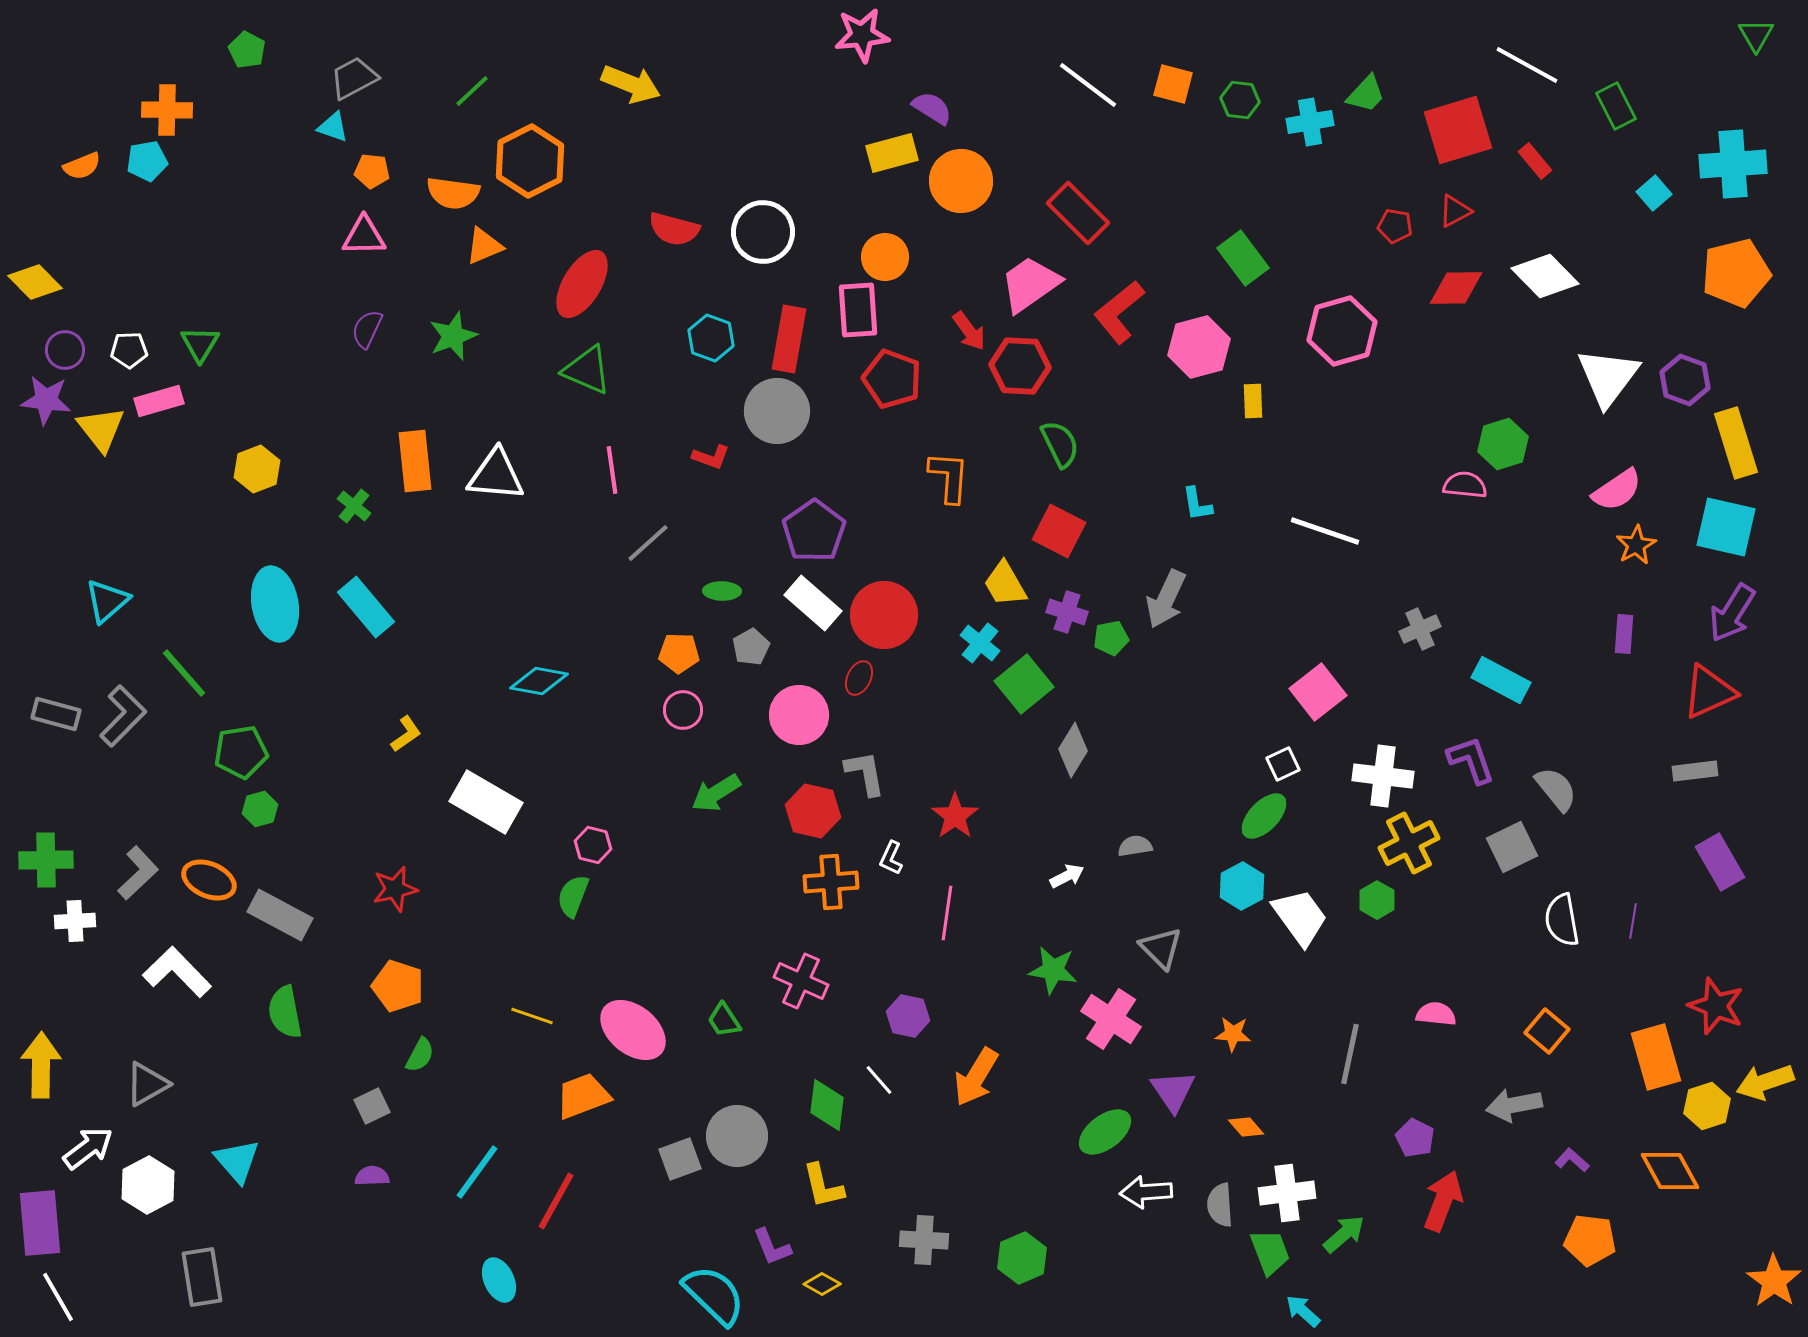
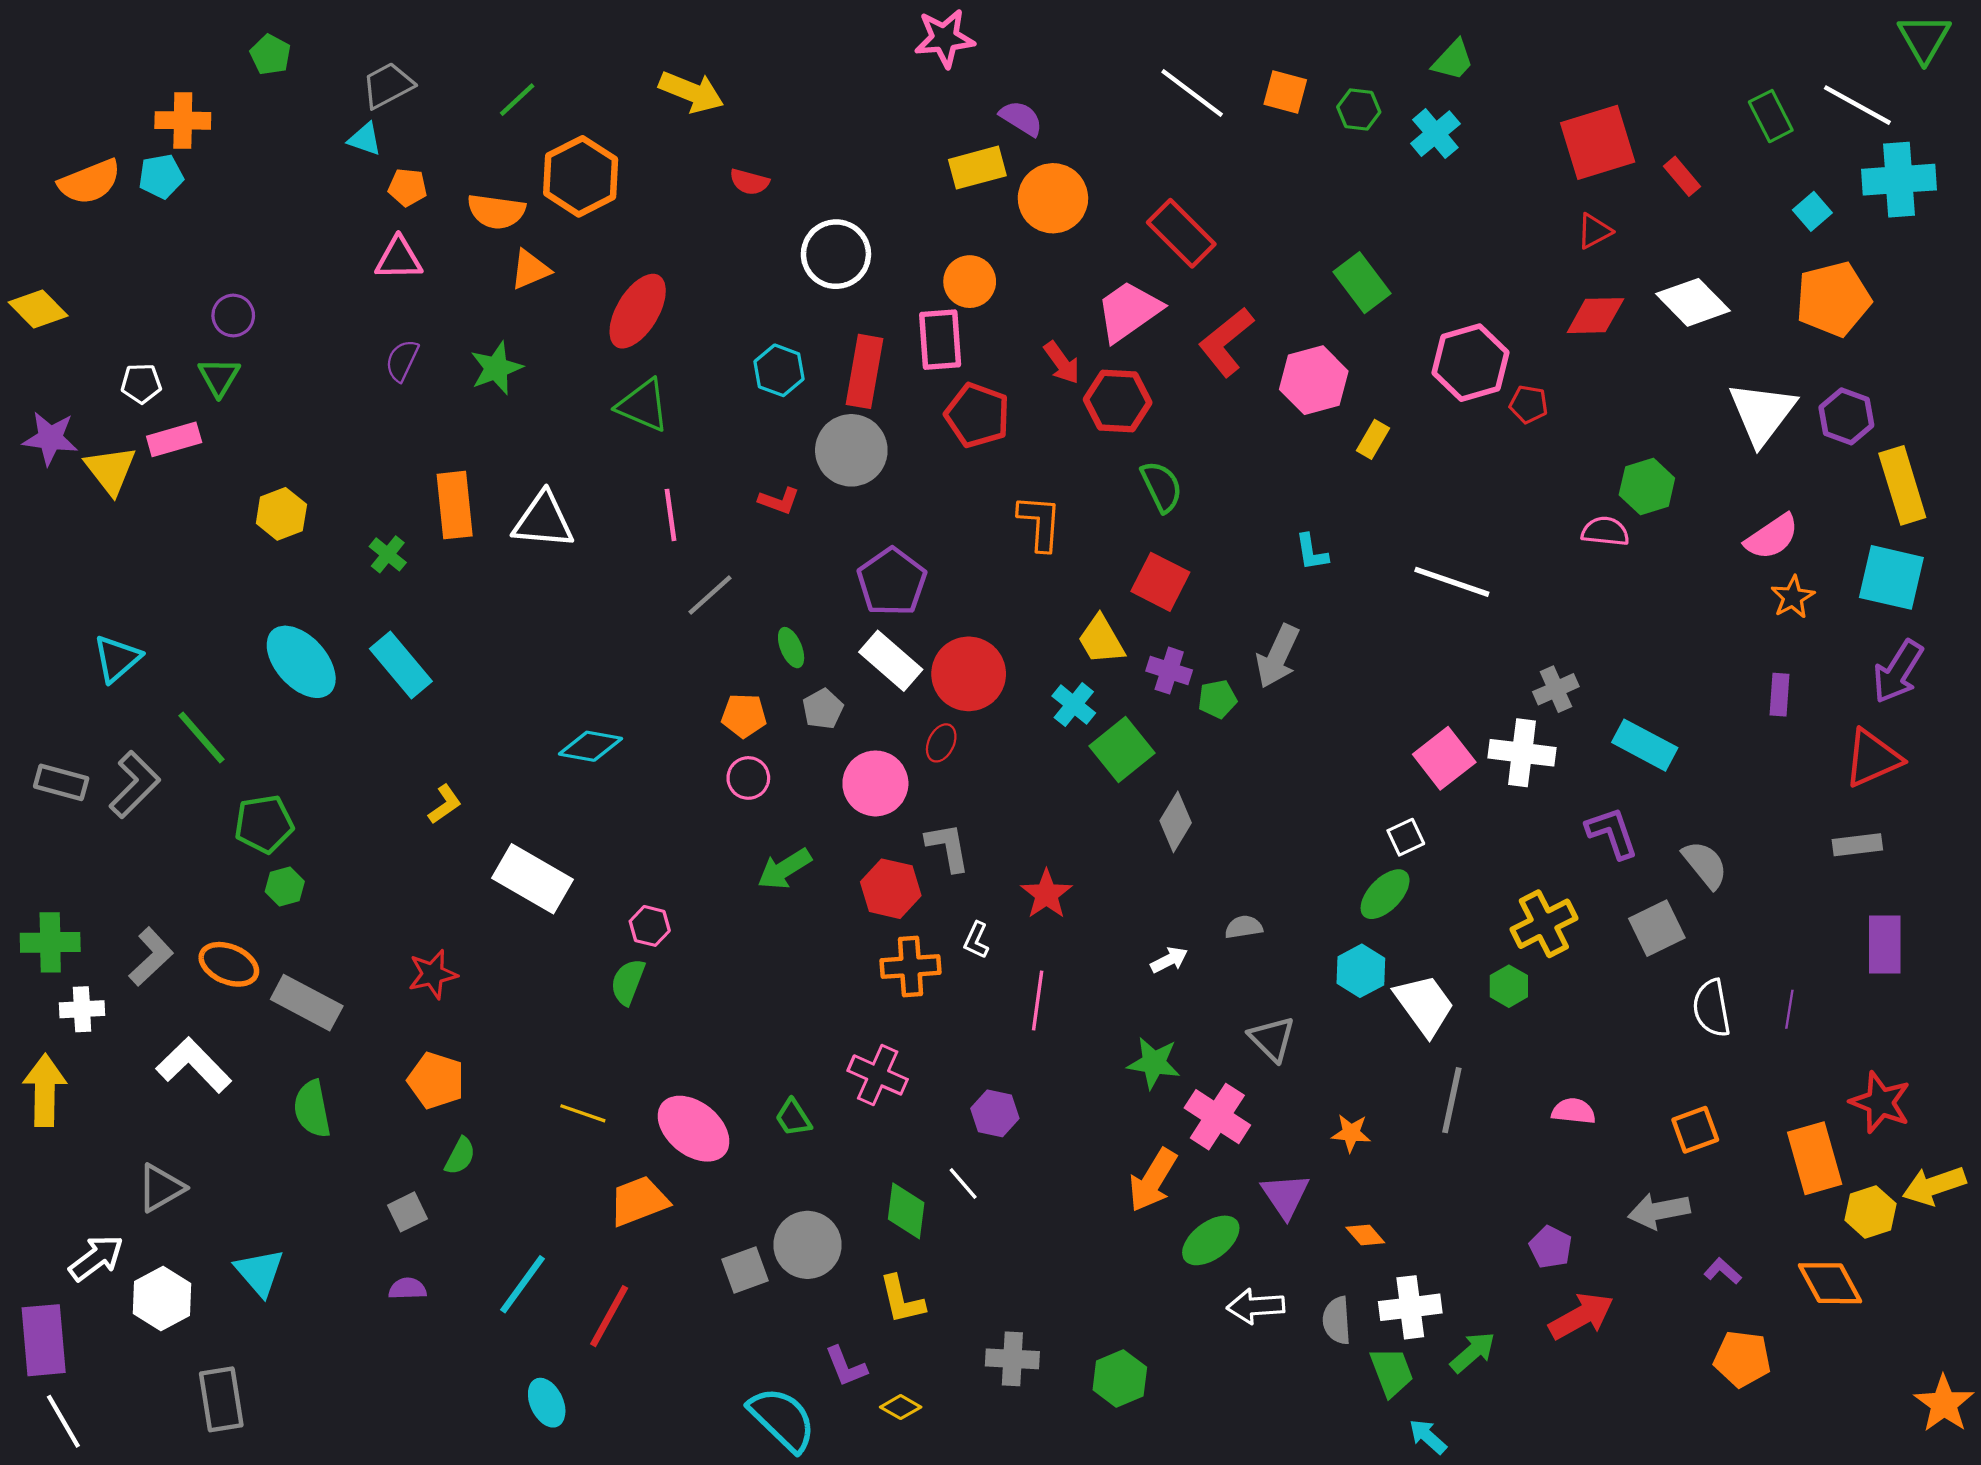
green triangle: (1756, 35) -> (1924, 38), size x1.4
white line: (1527, 65) -> (1857, 105), moved
green trapezoid: (1366, 94) -> (1453, 60), moved
cyan cross: (1310, 122) -> (1435, 134), turned -30
orange semicircle: (82, 166) -> (90, 182), size x1.5
red pentagon: (1395, 226) -> (1529, 404), moved
red semicircle: (674, 229) -> (749, 182), moved, size x0.7
orange pentagon: (1736, 273) -> (1833, 299), moved
purple circle: (65, 350) -> (233, 316), moved
yellow rectangle: (1253, 401) -> (1373, 439), turned 32
green ellipse: (722, 591) -> (791, 648), turned 66
cyan ellipse: (275, 604) -> (301, 662), turned -32
white cross: (1383, 776) -> (1522, 753), moved
purple rectangle: (1720, 862) -> (1885, 945), turned 30
orange square: (1547, 1031) -> (1695, 1130), turned 30
gray line: (1350, 1054) -> (1452, 1100), moved
yellow arrow: (41, 1065) -> (45, 1090), moved
orange arrow: (976, 1077) -> (1153, 1180), moved
red arrow: (1443, 1201) -> (1581, 1316), turned 40

